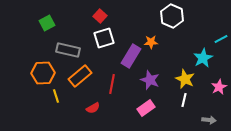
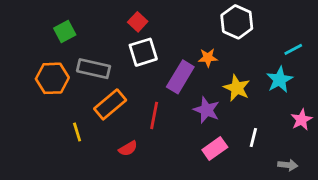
cyan line: (221, 39) -> (293, 49), moved
orange hexagon: (43, 73) -> (52, 78), moved
yellow star: (185, 79) -> (237, 88), moved
pink rectangle: (146, 108) -> (215, 149), moved

